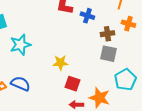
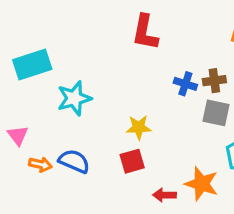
blue cross: (87, 16) -> (185, 84), moved
red square: (72, 84) -> (132, 161), moved, turned -35

